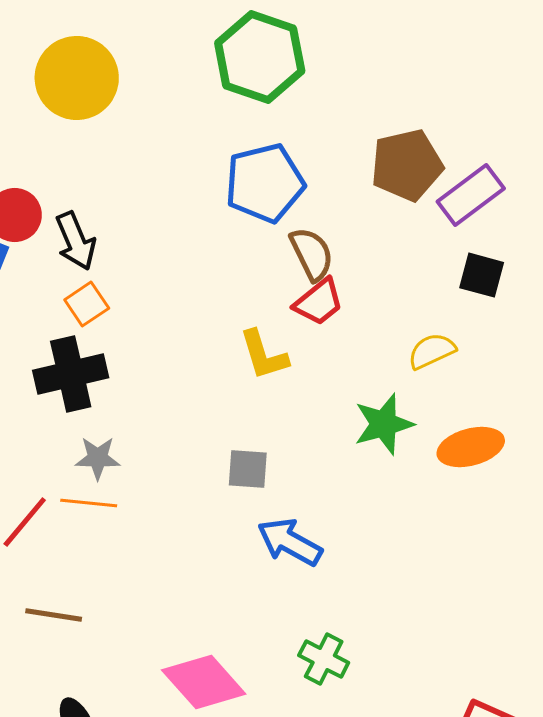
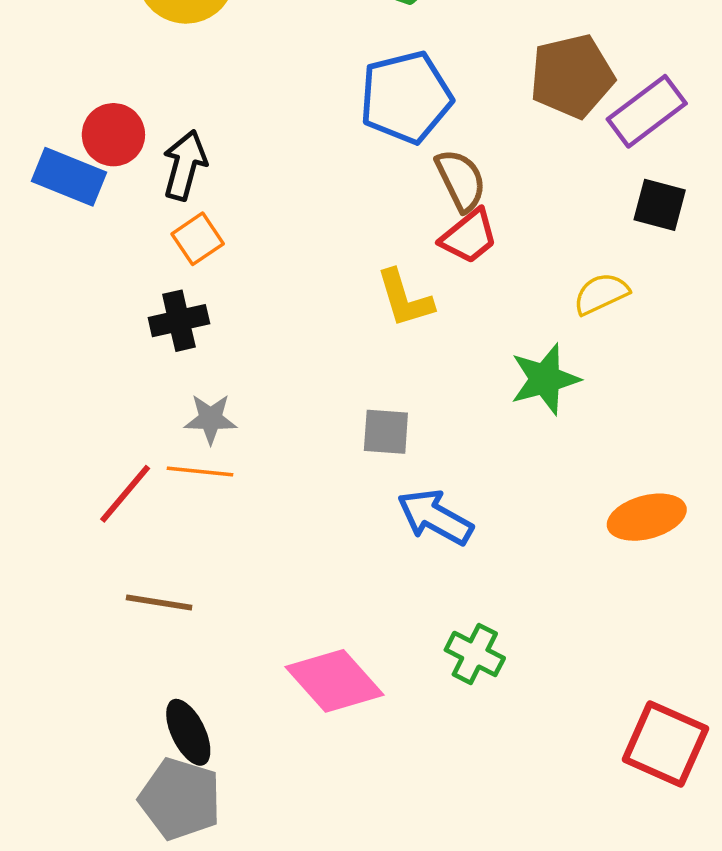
black arrow: (76, 241) -> (185, 165), turned -142
black cross: (71, 374) -> (179, 321), size x0.7
orange ellipse: (471, 447) -> (647, 517), moved

